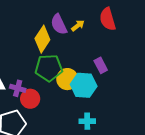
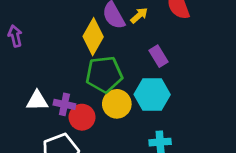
purple rectangle: (101, 65) -> (159, 56), moved
yellow circle: (67, 79) -> (117, 104), moved

